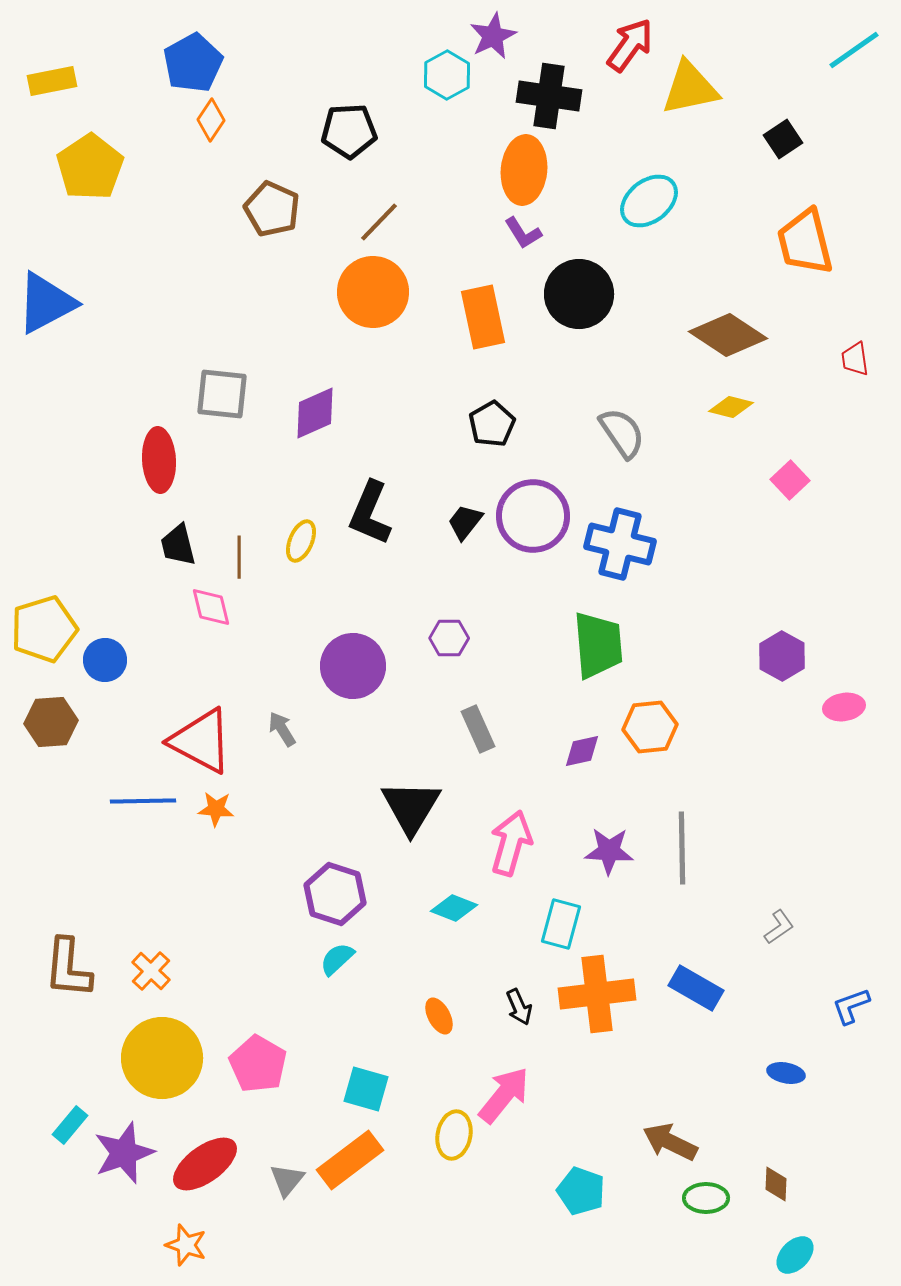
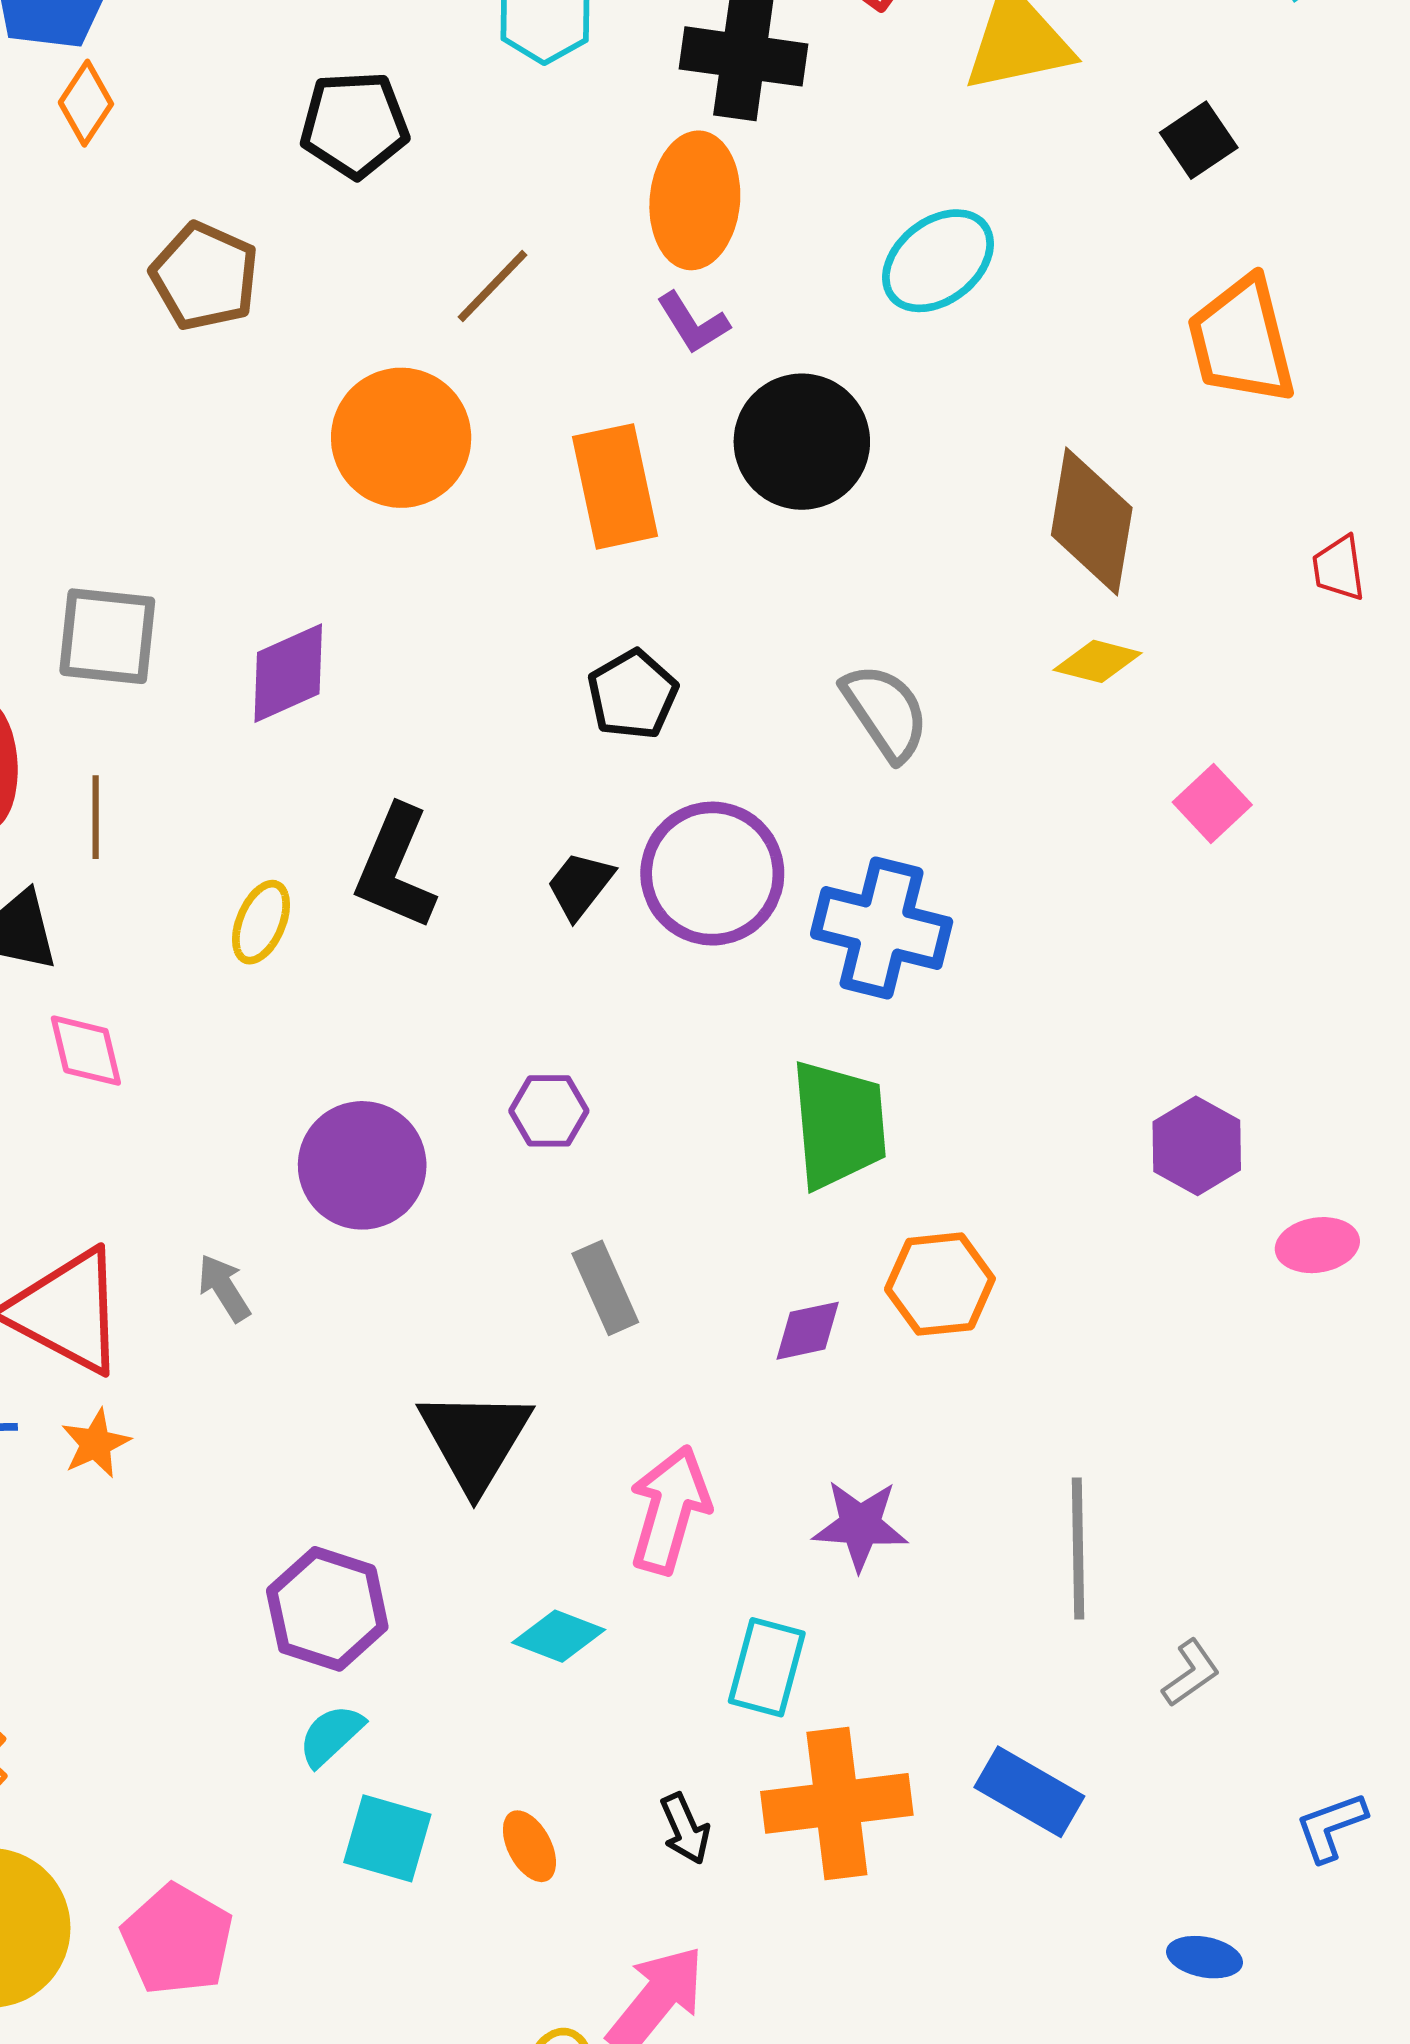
brown line: (379, 222) -> (493, 286), moved
brown diamond: (728, 335) -> (1092, 521), turned 66
brown line: (239, 557) -> (96, 817), moved
orange star: (216, 809) -> (96, 1444), turned -30
gray line: (682, 848) -> (1078, 1549), moved
cyan square: (366, 1089) -> (387, 1838), moved

